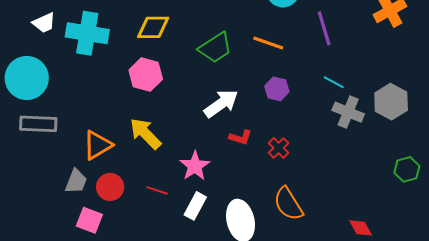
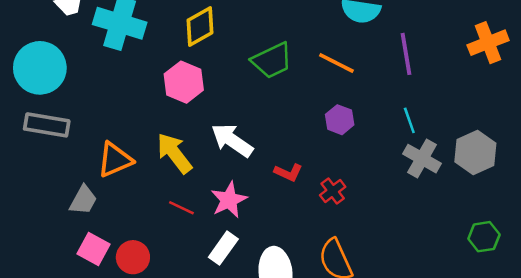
yellow diamond: (153, 27) -> (200, 26), turned -36
cyan line: (334, 82) -> (409, 120), turned 35
white arrow: (221, 104) -> (232, 140), moved, turned -117
red circle: (110, 187) -> (133, 257), moved
red line: (157, 190) -> (181, 208), moved

